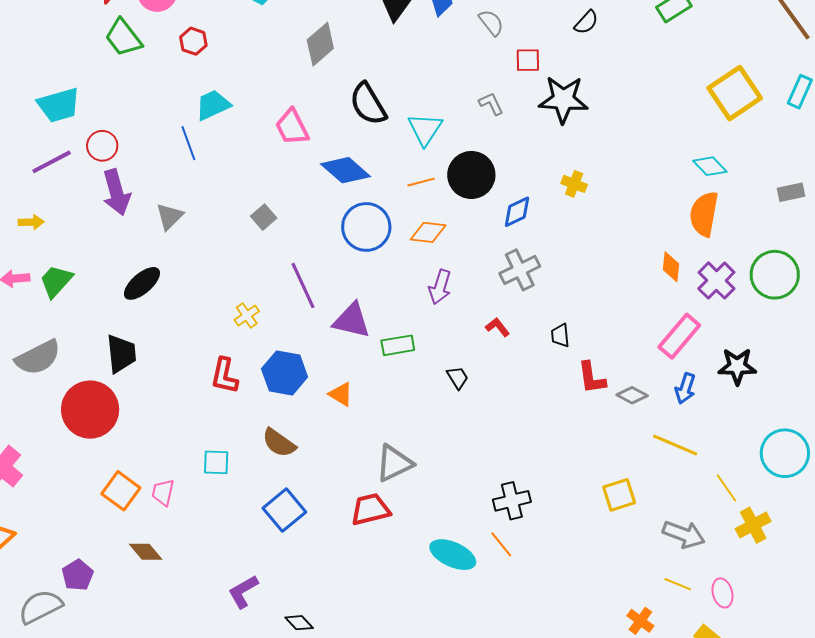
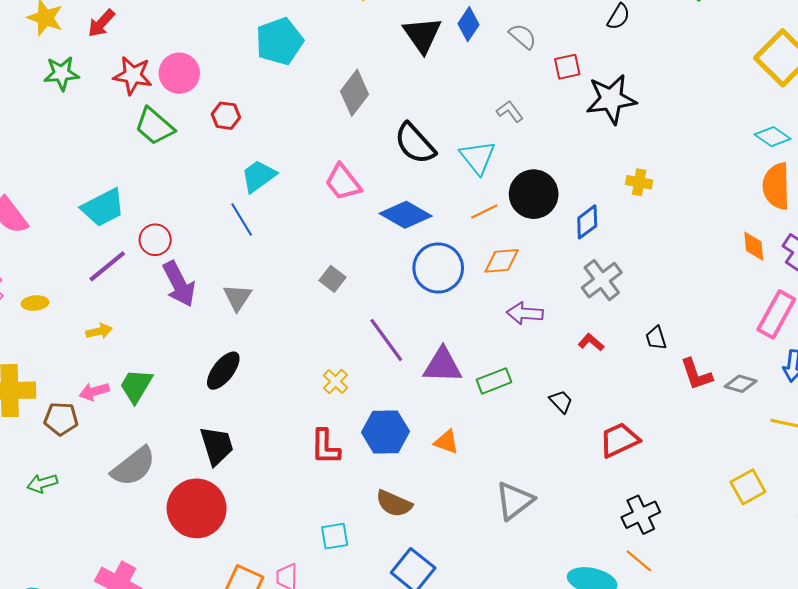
gray L-shape: (491, 104) -> (510, 111), moved
purple arrow: (440, 287) -> (525, 313), turned 88
red trapezoid: (370, 509) -> (619, 440), moved

